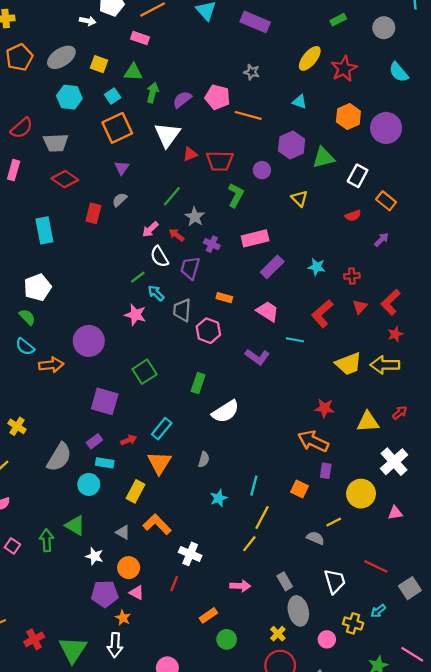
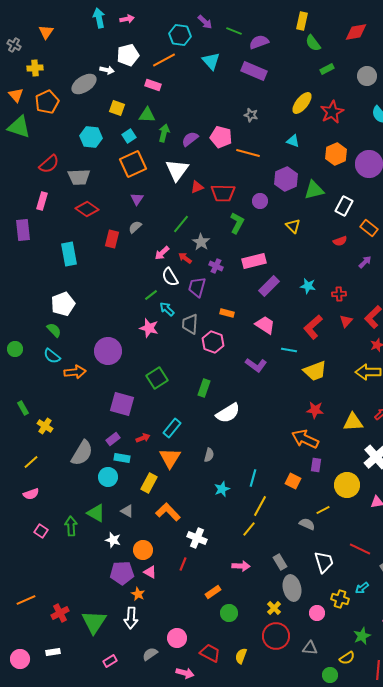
gray ellipse: (61, 57) -> (84, 84), moved
yellow trapezoid: (348, 364) -> (315, 371), moved
gray triangle: (123, 532) -> (127, 511), moved

